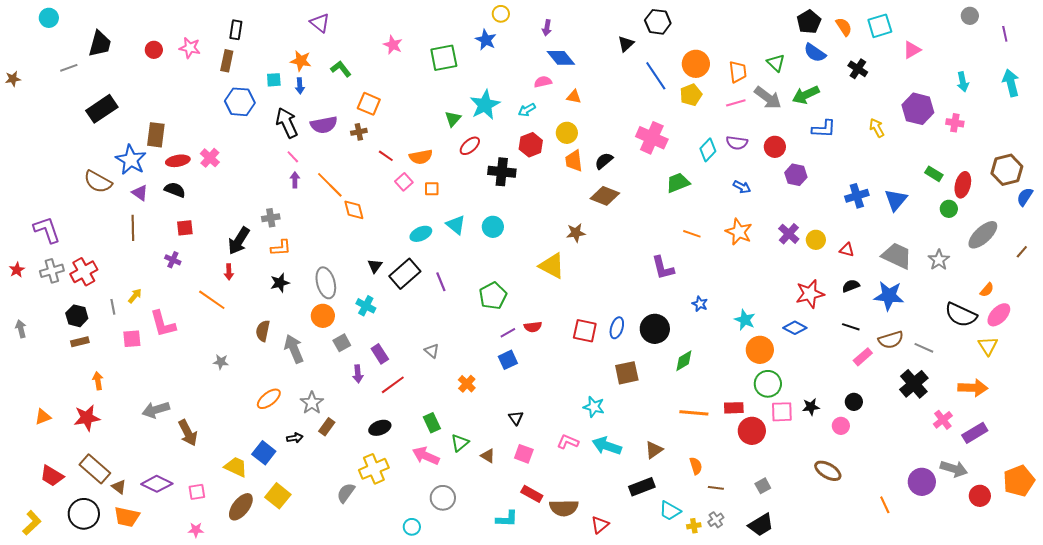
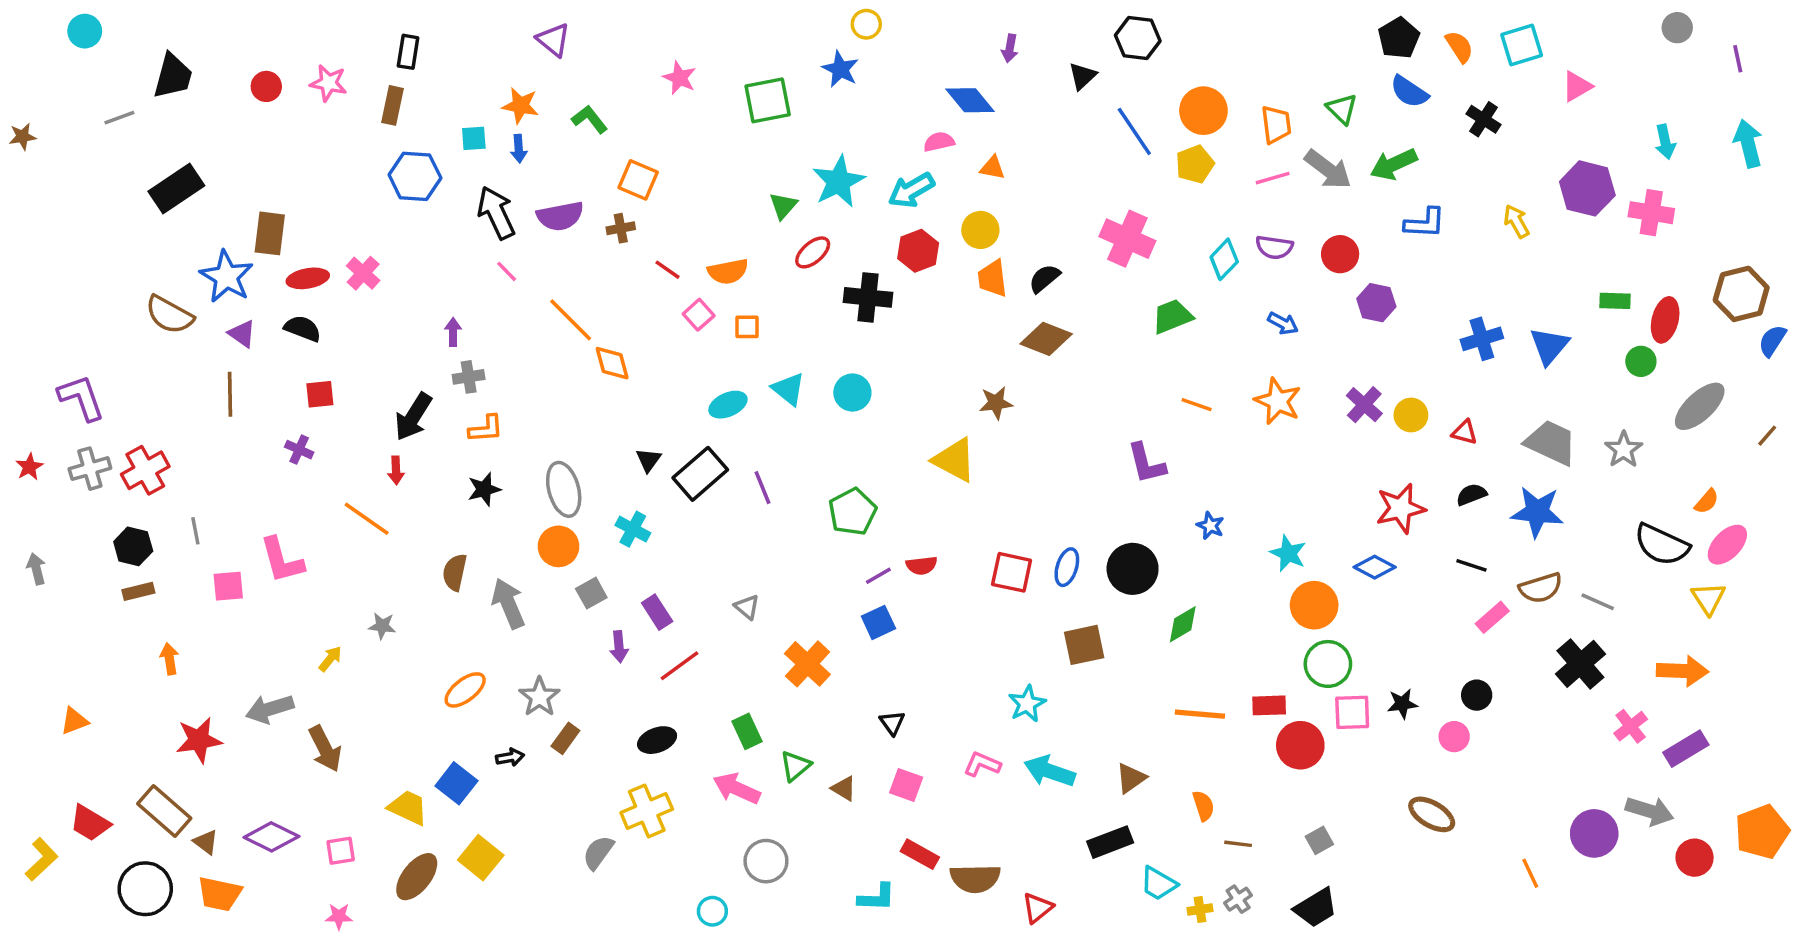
purple arrow: (547, 28) -> (1010, 48), moved
cyan arrow: (527, 110) -> (911, 190), size x1.5
pink cross: (955, 123) -> (1651, 213), size x1.4
green rectangle: (934, 174) -> (1615, 301), turned -30
purple arrow: (295, 180) -> (453, 332), moved
yellow arrow: (135, 296) -> (330, 659), moved
orange cross: (467, 384) -> (807, 664), size x1.5
cyan star: (594, 407) -> (1027, 704), turned 30
red star: (87, 418) -> (199, 740), moved
yellow L-shape: (32, 523) -> (41, 859), moved

